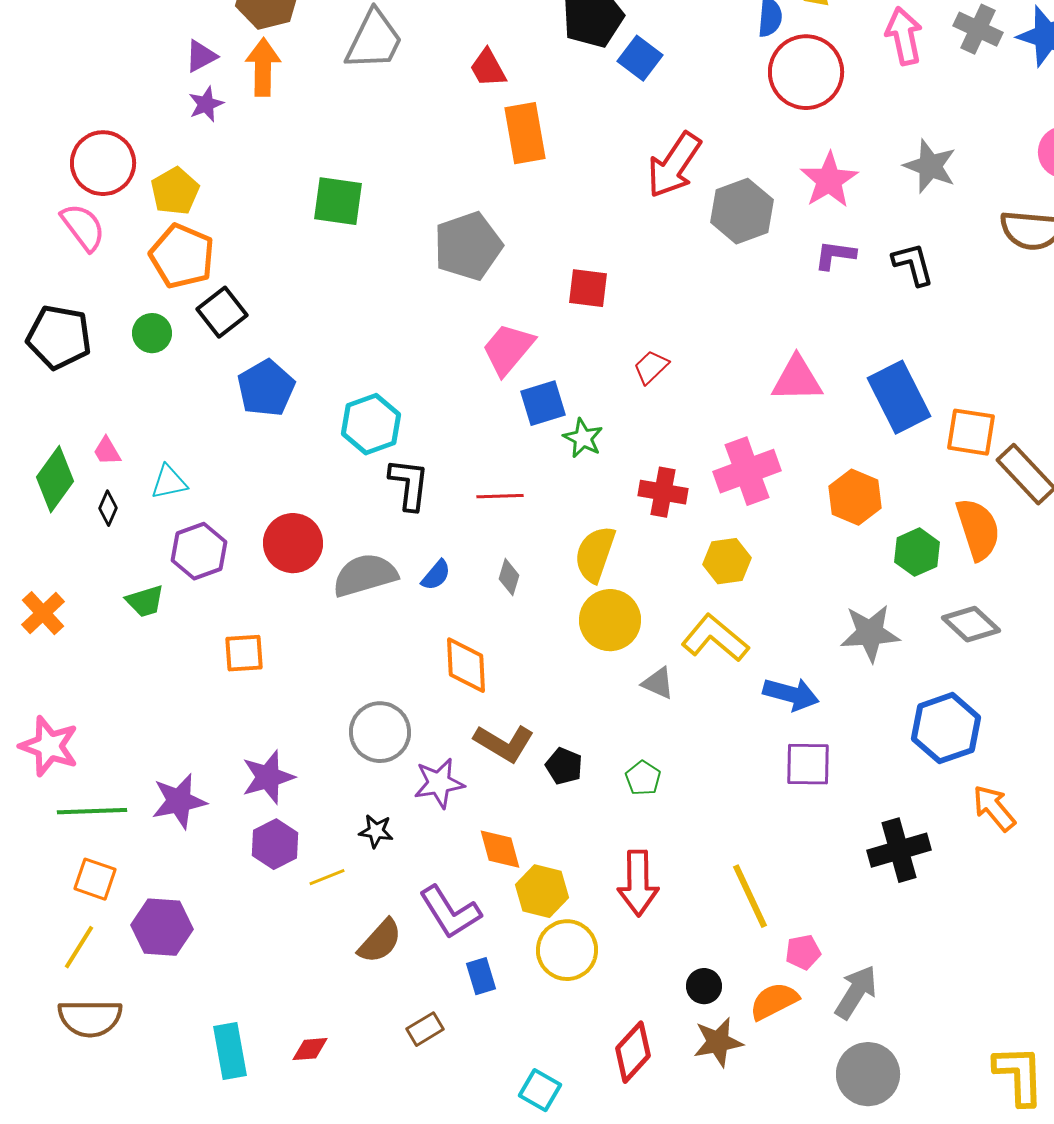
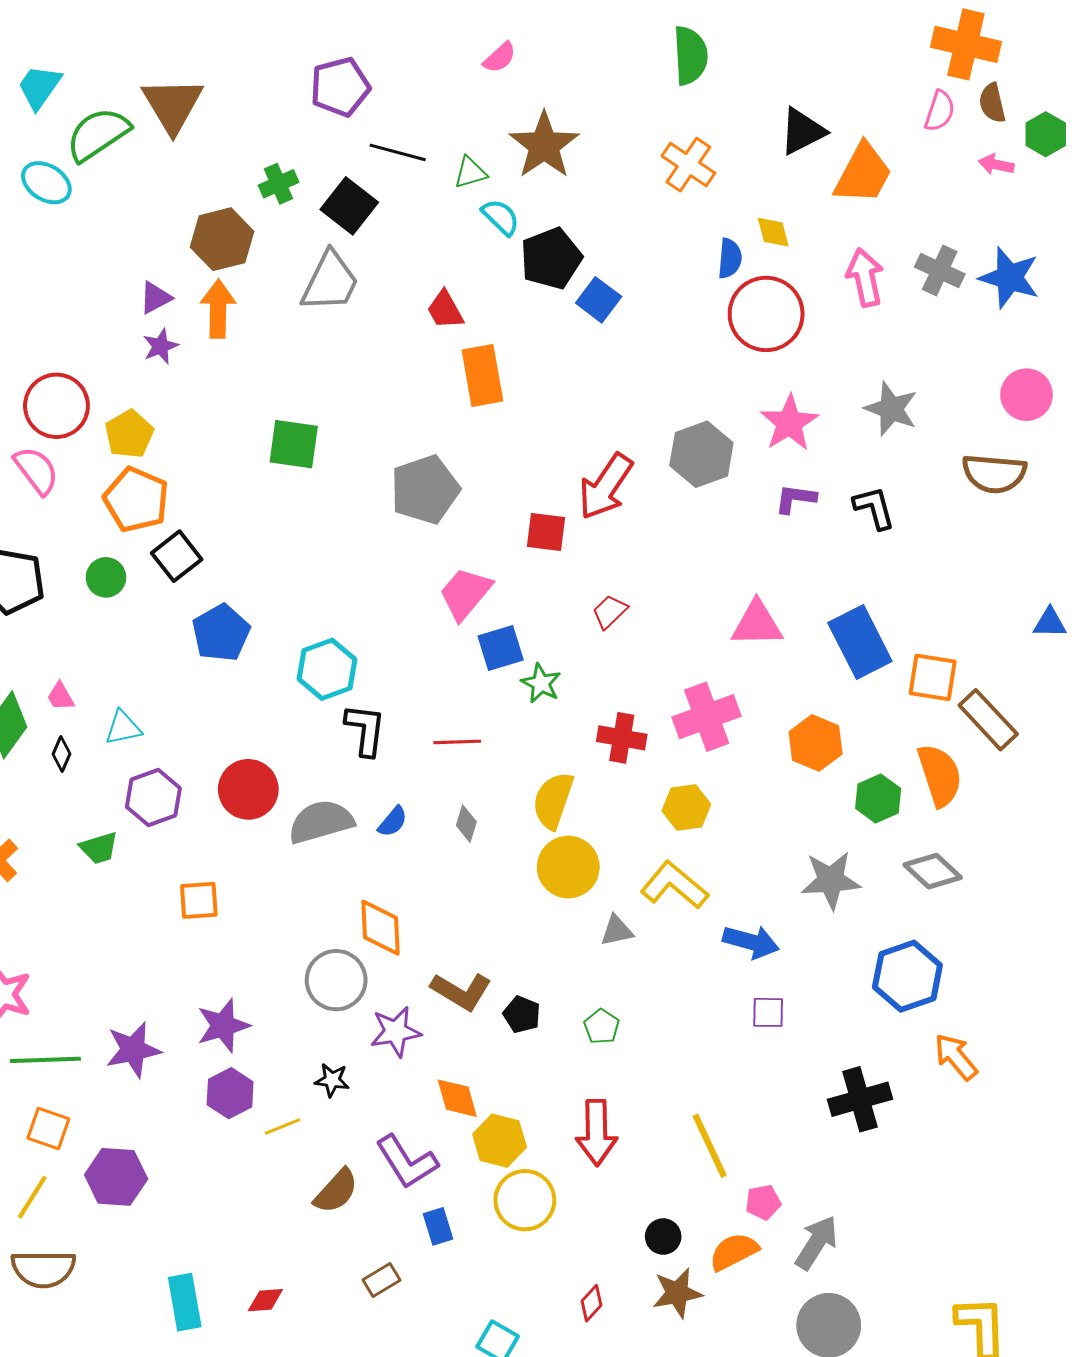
red arrow: (674, 165) -> (606, 487), moved
orange diamond: (466, 665) -> (381, 928), moved
gray triangle: (658, 683) -> (617, 931), turned -36
purple square: (808, 764) -> (768, 1012), size x0.7
red diamond: (633, 1052) -> (591, 1303), size x0.6

